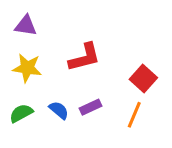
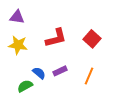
red square: (143, 78) -> (92, 39), moved
green semicircle: (21, 113) -> (25, 86), moved

